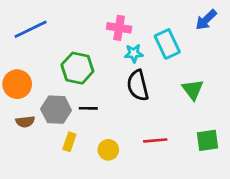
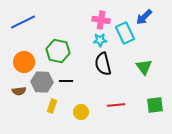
blue arrow: (206, 20) -> (144, 17), moved
pink cross: (119, 28) -> (101, 20), moved
orange circle: (17, 84) -> (24, 62), moved

